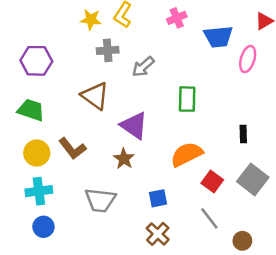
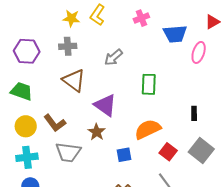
gray cross: (108, 50) -> (68, 46), moved
blue square: (158, 198) -> (124, 155), moved
gray trapezoid: (100, 200) -> (68, 152), moved

